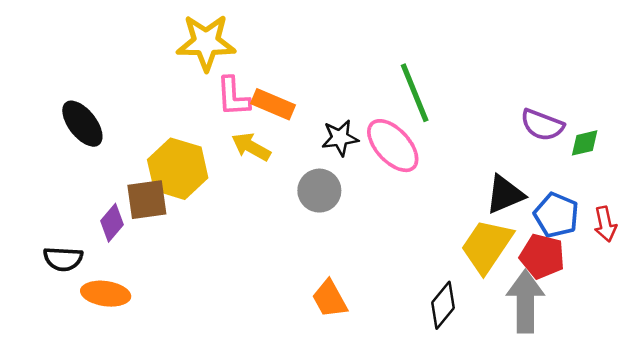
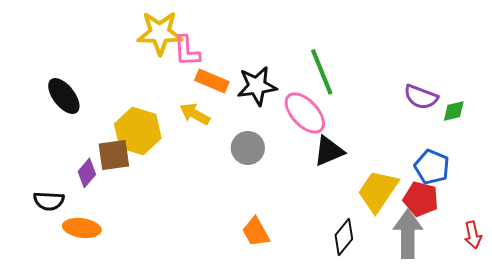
pink L-shape: (233, 97) -> (187, 51), moved
black star: (340, 138) -> (257, 86), moved, size x1.4
black triangle: (505, 194) -> (329, 151), moved
red arrow: (605, 224) -> (473, 235), moved

